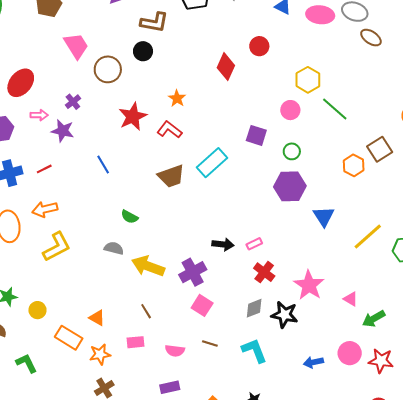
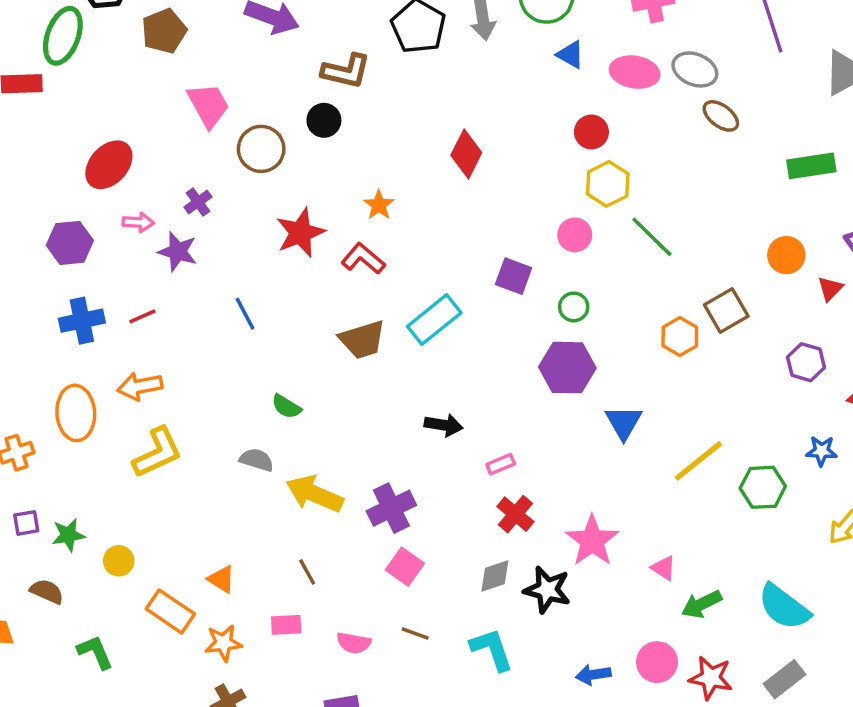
red circle: (259, 46) -> (591, 132), moved
black arrow: (223, 244) -> (444, 425), moved

